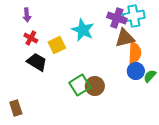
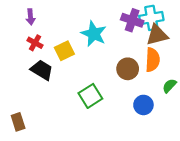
brown triangle: (125, 38) -> (157, 35), moved
blue circle: (136, 71) -> (143, 105), moved
brown circle: (95, 86) -> (128, 69), moved

